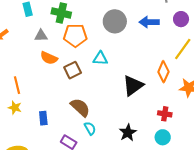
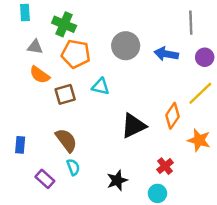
red cross: (165, 114) -> (165, 166), turned 32

